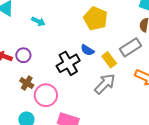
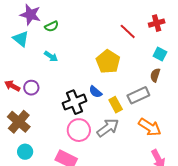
brown cross: (27, 83) -> (19, 122), moved, size x1.6
pink circle: (46, 95) -> (79, 130), moved

